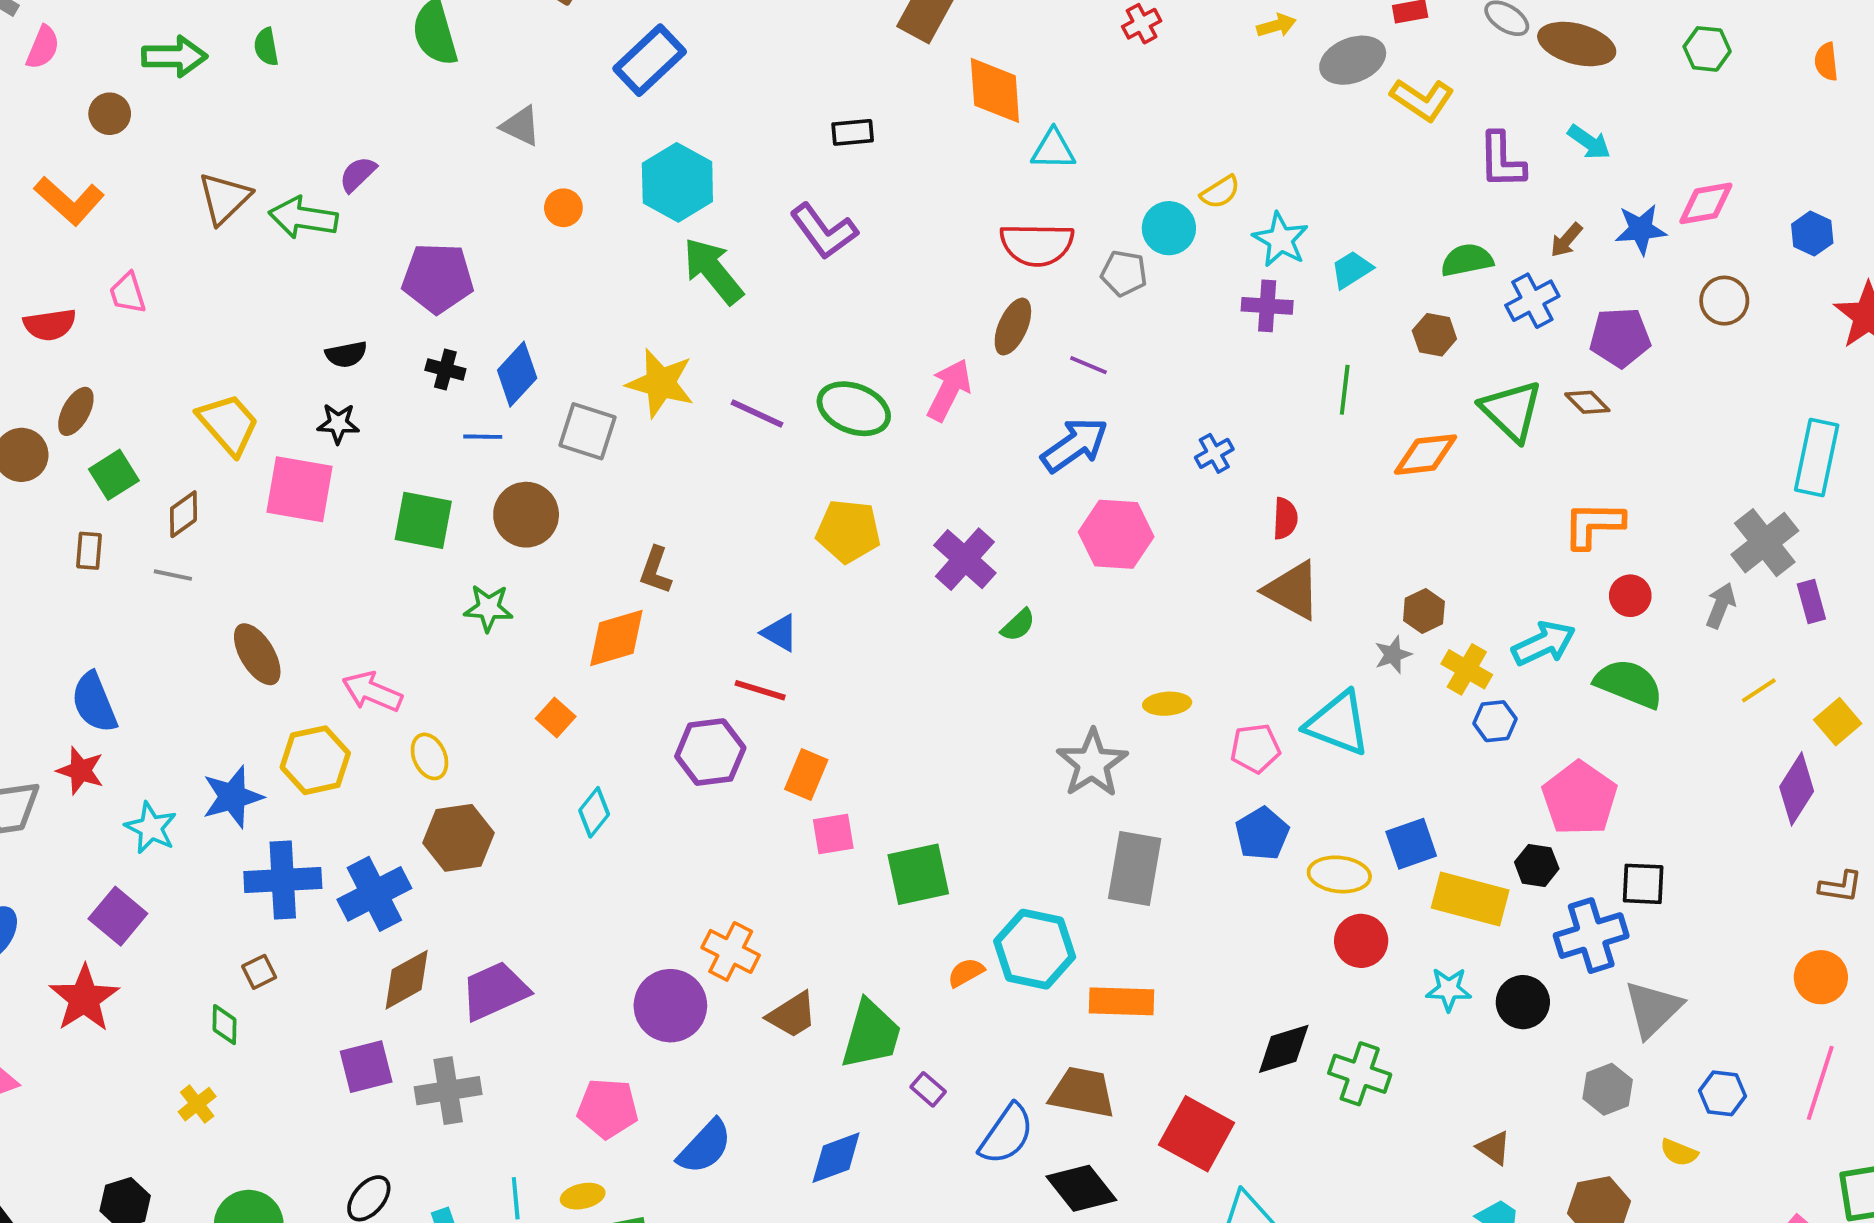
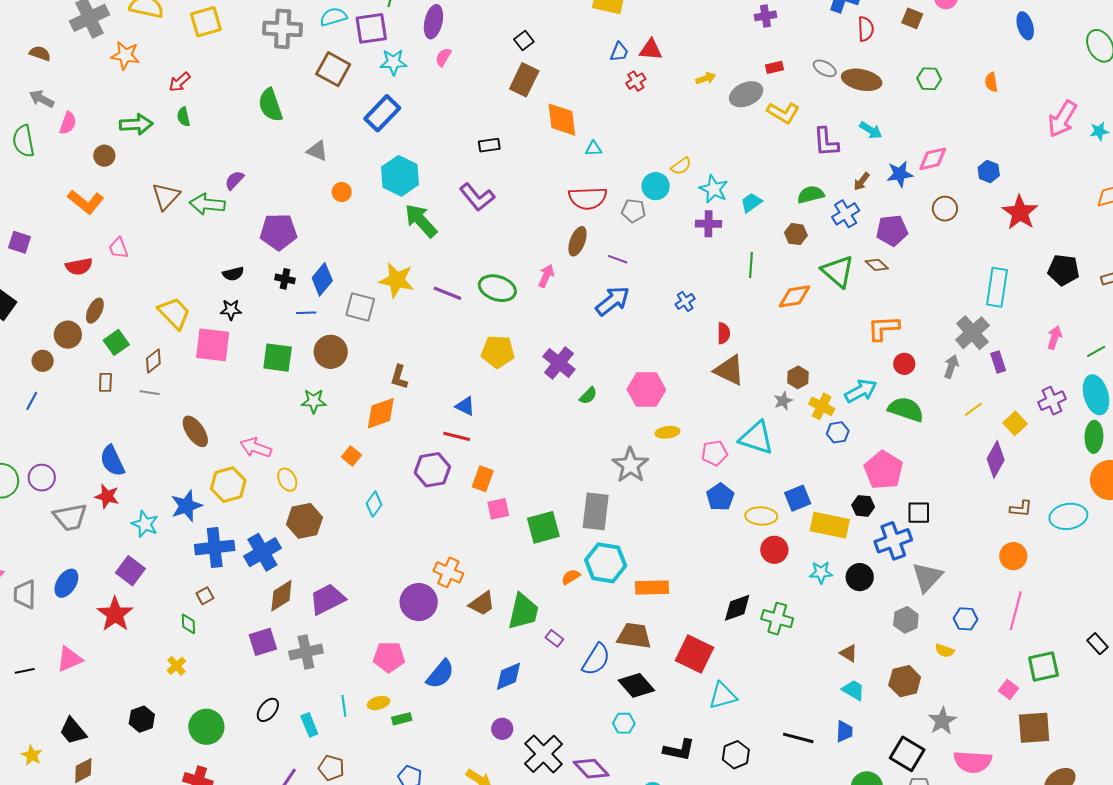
cyan triangle: (1053, 149) -> (594, 149), size x0.7
pink arrow: (949, 390) -> (546, 276), size x0.7
pink hexagon: (1116, 534) -> (646, 389), moved
gray rectangle: (1135, 868) -> (596, 511), moved

